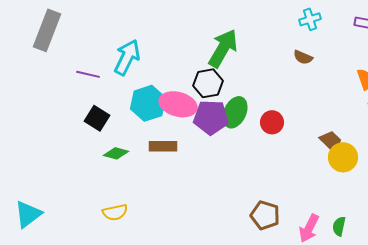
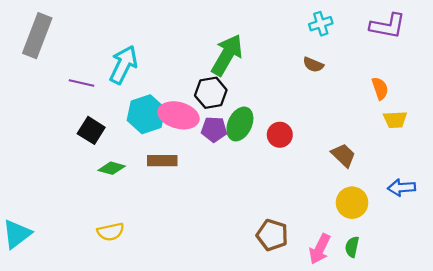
purple pentagon: (211, 117) -> (214, 129), size x0.7
yellow circle: (343, 157) -> (352, 203), moved

